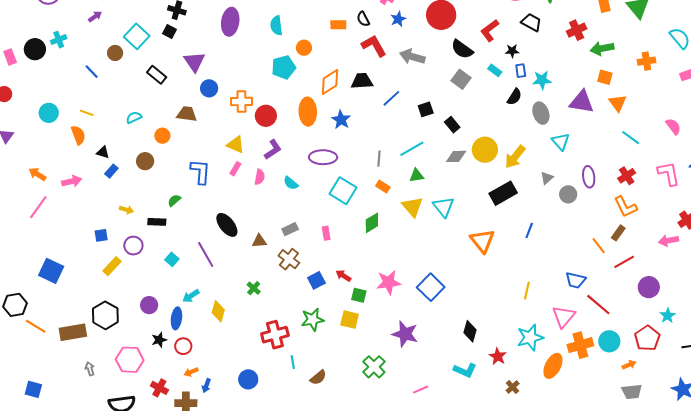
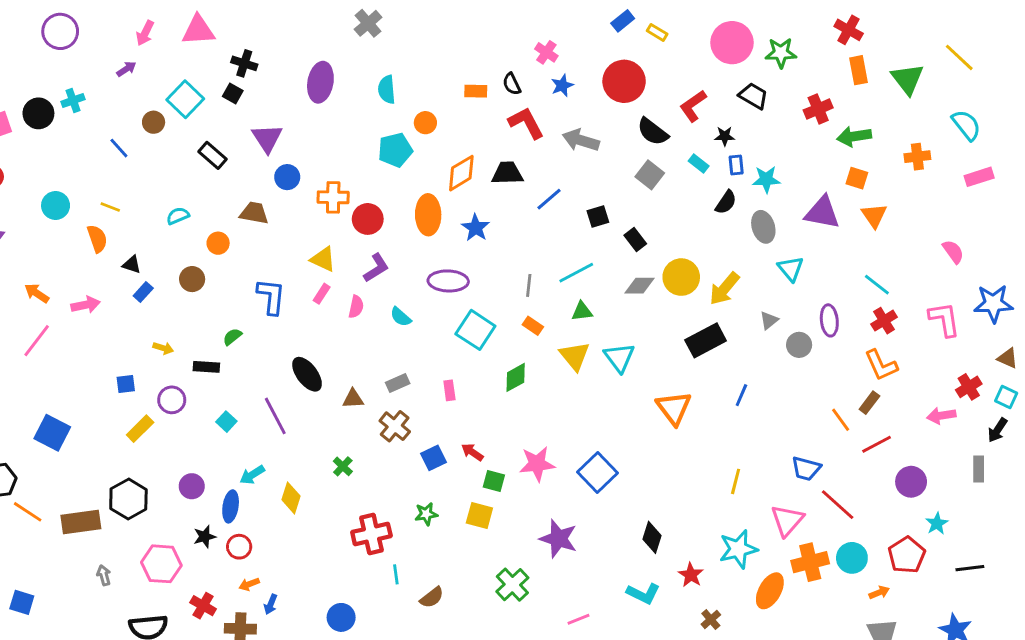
cyan line: (631, 138) -> (877, 285), moved
green star: (313, 320) -> (426, 514), size x0.7
blue circle: (248, 379) -> (341, 617), moved

